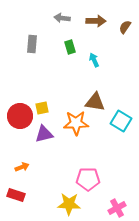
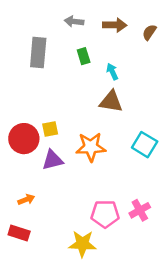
gray rectangle: (32, 44) -> (38, 53), size x1.4
brown triangle: (95, 102) -> (111, 102), moved
pink cross: (117, 208) -> (140, 210), moved

